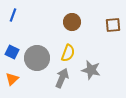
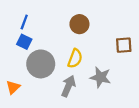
blue line: (13, 15) -> (24, 22), moved
brown square: (113, 25) -> (124, 45), moved
blue square: (12, 52) -> (24, 42), moved

